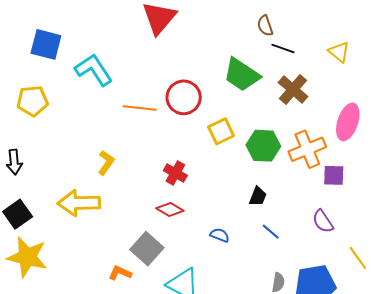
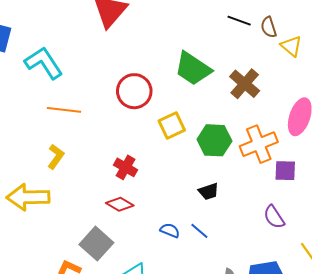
brown semicircle: (265, 26) -> (269, 27), moved
black line: (283, 49) -> (239, 21), moved
orange line: (140, 108) -> (64, 110), moved
black trapezoid: (258, 196) -> (209, 191), turned 50
blue line: (271, 232) -> (199, 231), moved

